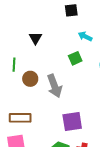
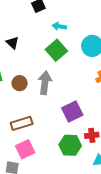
green square: (75, 58) -> (56, 50), size x1.5
gray arrow: (55, 86) -> (45, 83), turned -135

